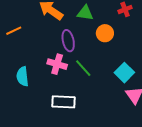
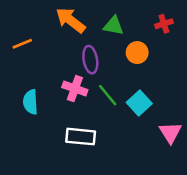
cyan square: (124, 73) -> (139, 103), moved

